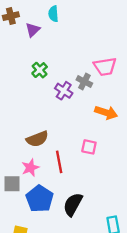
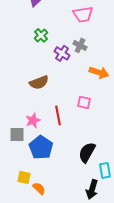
pink trapezoid: (105, 67) -> (83, 14), moved
brown semicircle: (37, 139) -> (39, 82), moved
black semicircle: (73, 204) -> (87, 152), moved

